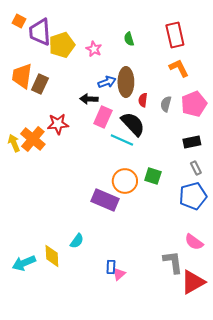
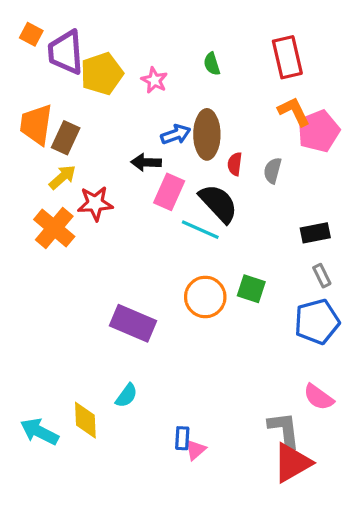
pink pentagon: (194, 104) -> (319, 131), moved
yellow arrow: (14, 143) -> (62, 177), moved, turned 72
purple rectangle: (105, 200) -> (133, 323), moved
cyan arrow: (24, 263) -> (39, 432), turned 50
red triangle: (193, 282) -> (292, 463), moved

